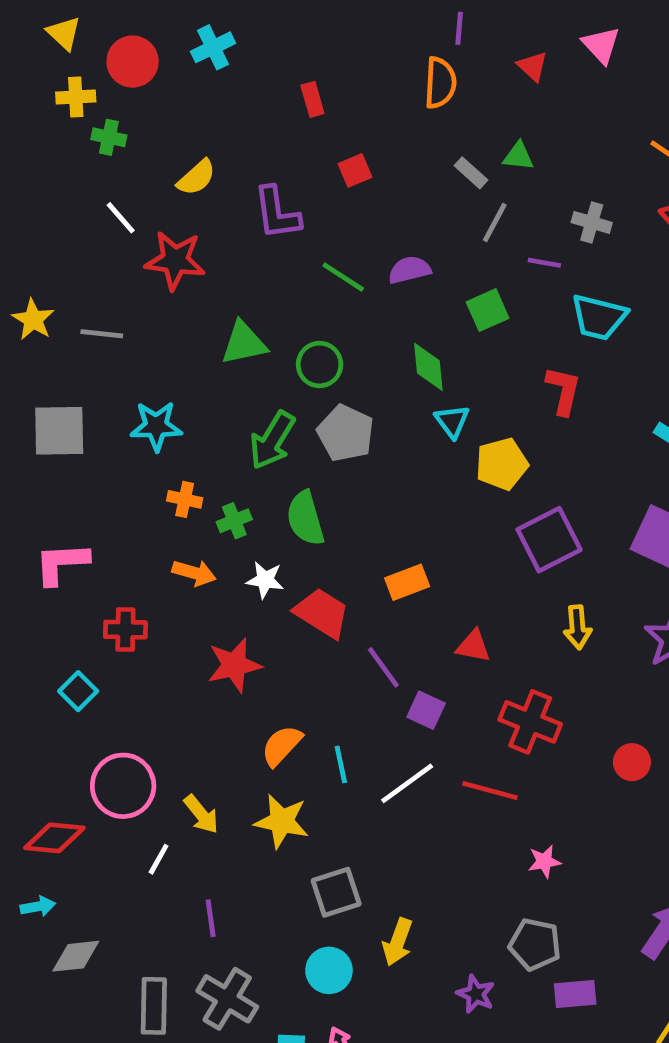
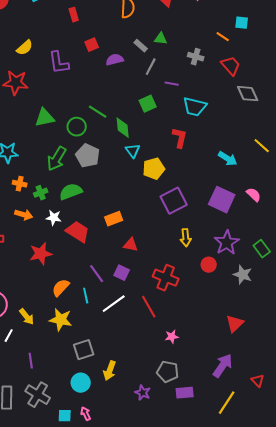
gray cross: (592, 222) -> (196, 57), moved
purple semicircle: (409, 270) -> (115, 60), moved
green line: (343, 277) -> (98, 112), moved
green semicircle: (305, 518) -> (71, 192), turned 85
red triangle: (473, 646) -> (131, 245), moved
purple line: (383, 667) -> (97, 274), moved
red circle: (632, 762) -> (209, 265), moved
red line: (490, 791) -> (149, 307), turned 45

